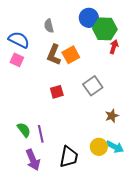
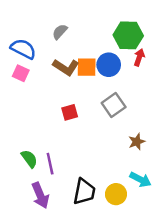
blue circle: (89, 18) -> (109, 65), moved
gray semicircle: (49, 26) -> (60, 32), turned 56
brown L-shape: (54, 55) -> (66, 67), turned -80
orange square: (71, 55) -> (87, 67), turned 30
yellow circle: (99, 147) -> (116, 194), moved

